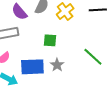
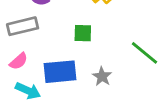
gray star: (57, 65) -> (102, 76), moved

